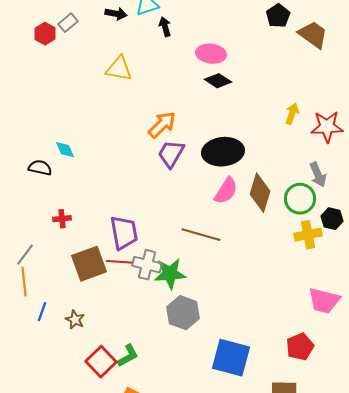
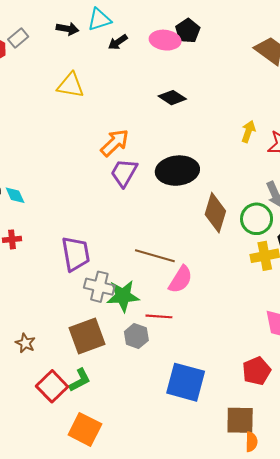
black pentagon: (278, 16) -> (188, 31), moved
black arrow: (165, 27) -> (118, 42), turned -108
pink ellipse: (211, 54) -> (165, 40), moved
cyan diamond: (65, 150) -> (15, 195), moved
pink semicircle: (226, 191) -> (180, 279), moved
red line: (119, 262) -> (159, 316), moved
brown square: (89, 264) -> (87, 336), moved
gray hexagon: (183, 313) -> (136, 336), size x0.7

